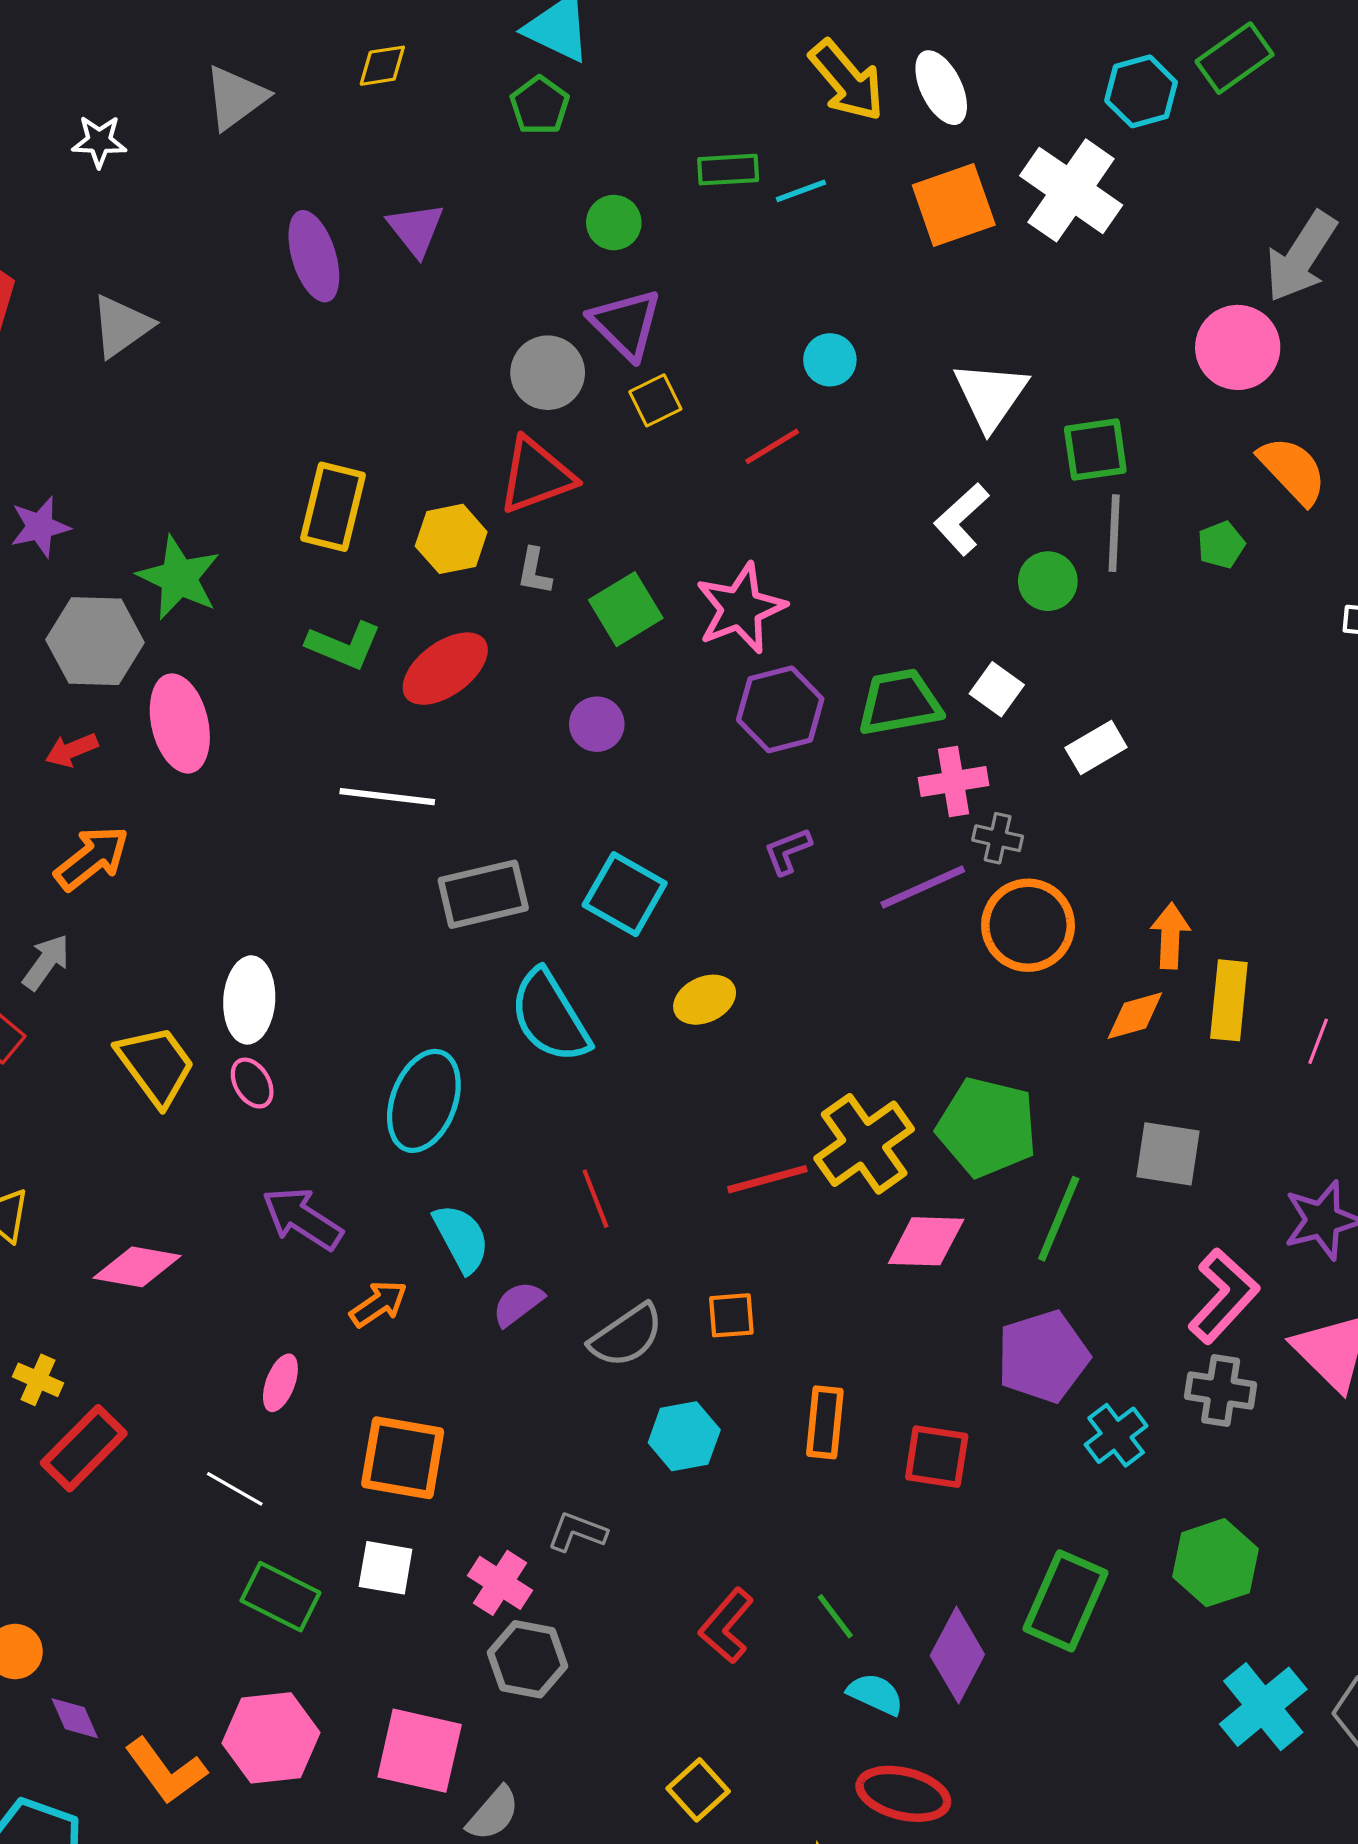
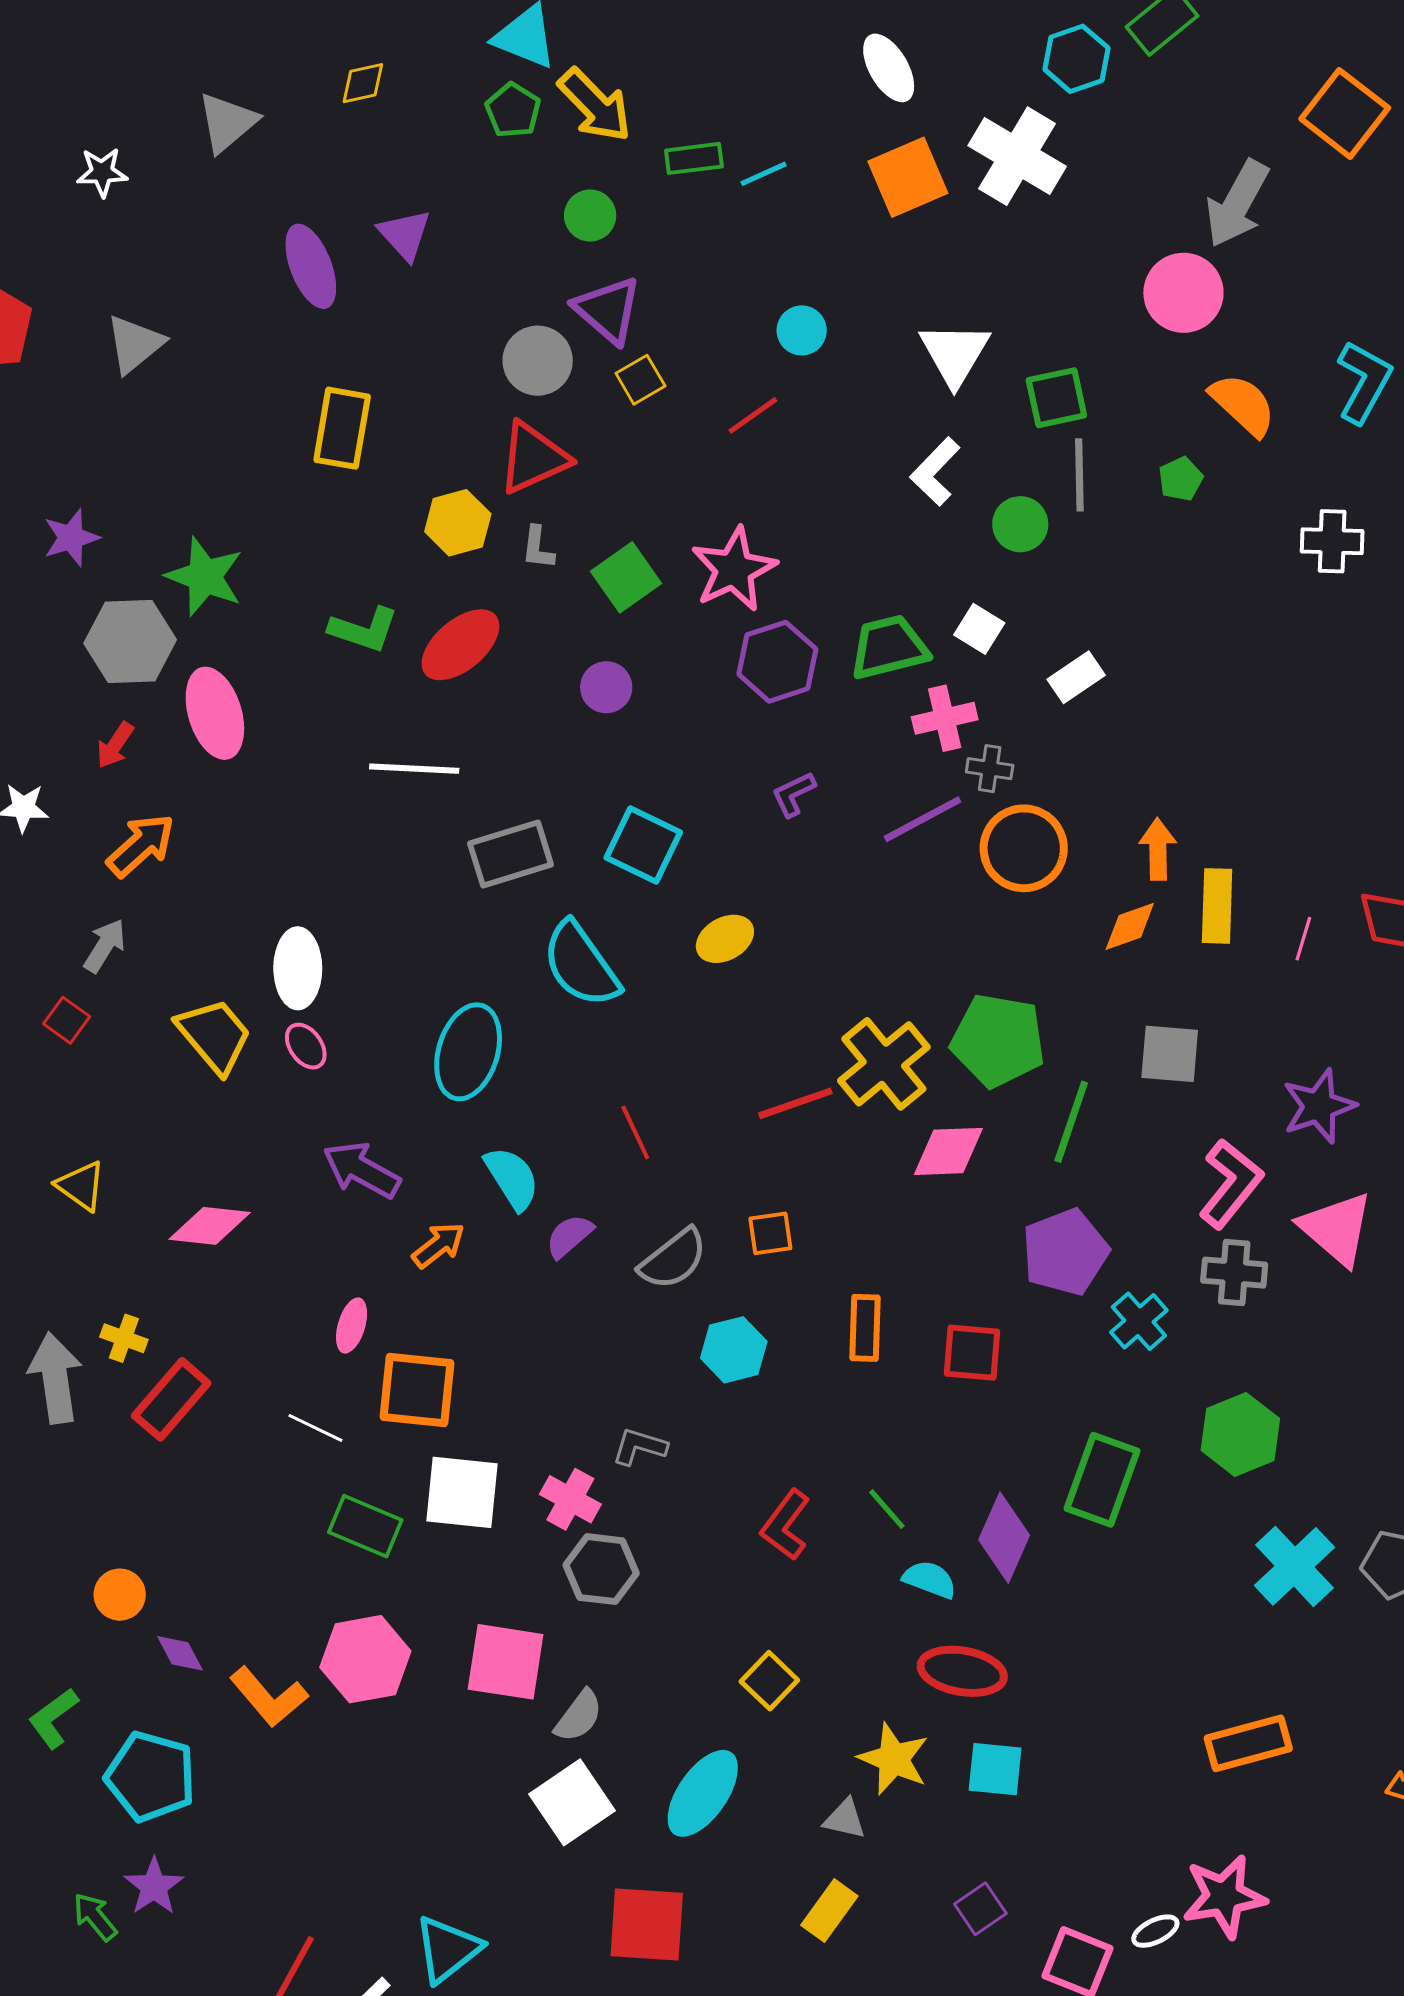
yellow arrow: (847, 81) -> (595, 105), moved
yellow rectangle: (333, 507) -> (342, 428), moved
red arrow: (72, 750) -> (115, 745), turned -30
orange square: (403, 1458) -> (417, 1390), moved
white square: (386, 1568) -> (462, 1492), size x1.5

